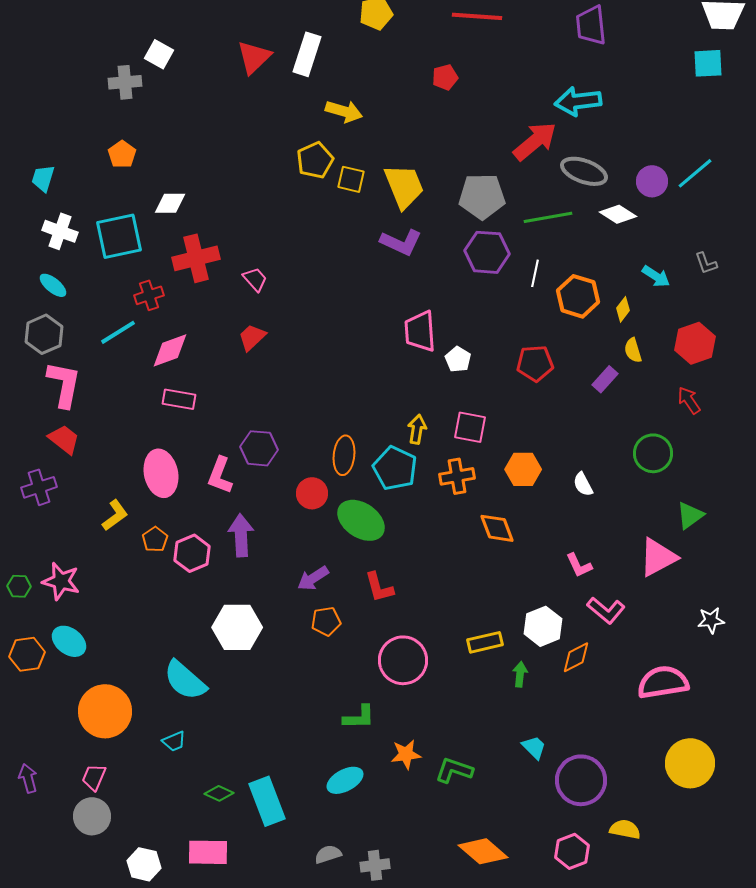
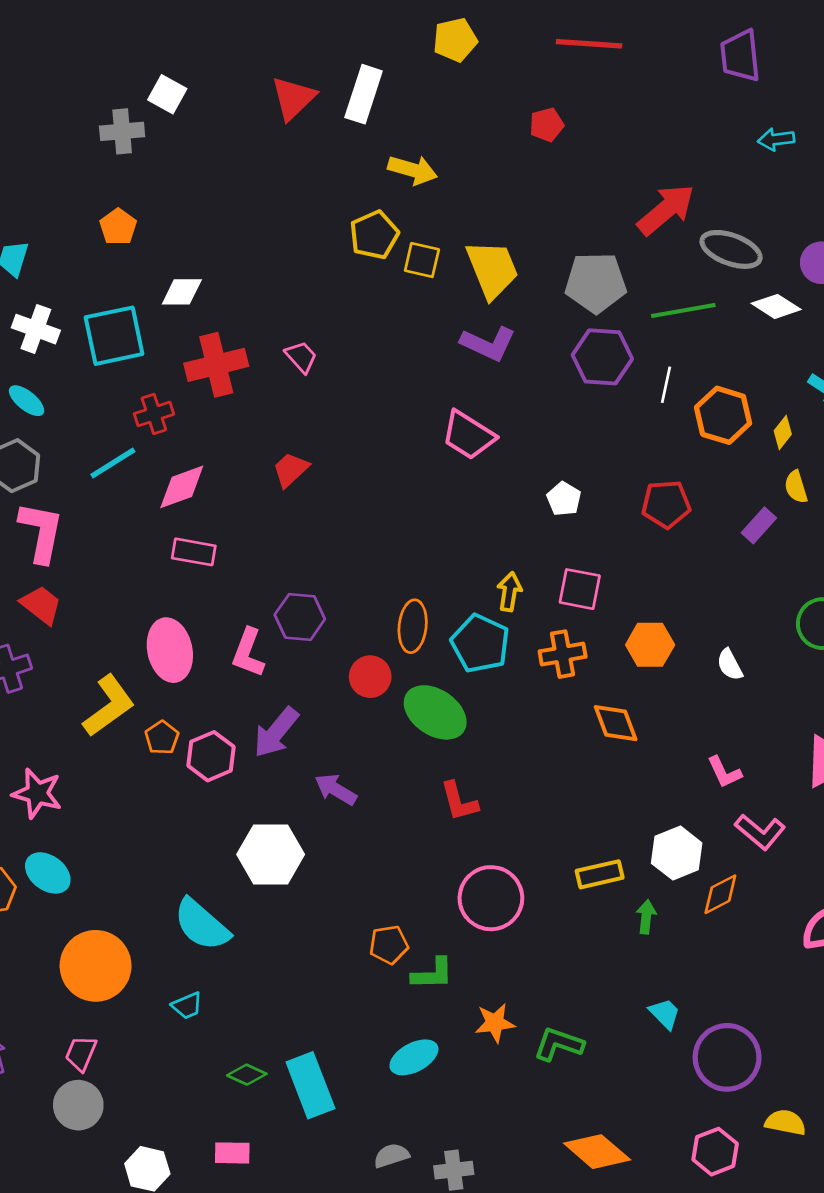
cyan arrow: (578, 101) -> (776, 139), moved, size x0.6
pink trapezoid: (255, 279) -> (301, 357), moved
pink trapezoid: (420, 331) -> (468, 435), moved, turned -54
yellow L-shape: (115, 515) -> (109, 706), size x1.5
purple arrow: (241, 535) -> (276, 732), turned -138
purple arrow: (313, 578) -> (336, 789), moved, turned 64
orange pentagon: (326, 621) -> (389, 945), moved
pink rectangle: (208, 852) -> (232, 1153), size x0.7

